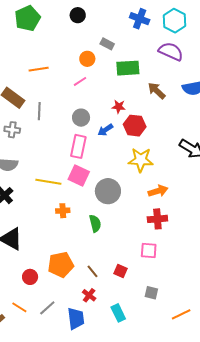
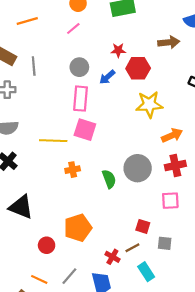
brown arrow: (157, 91) -> (169, 42), moved, turned 138
gray circle: (108, 191) -> (138, 168), moved
brown line: (92, 271) -> (132, 248), moved, turned -72
gray square: (151, 293) -> (165, 243), moved

